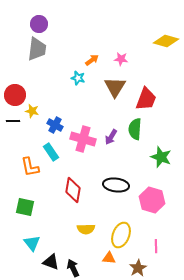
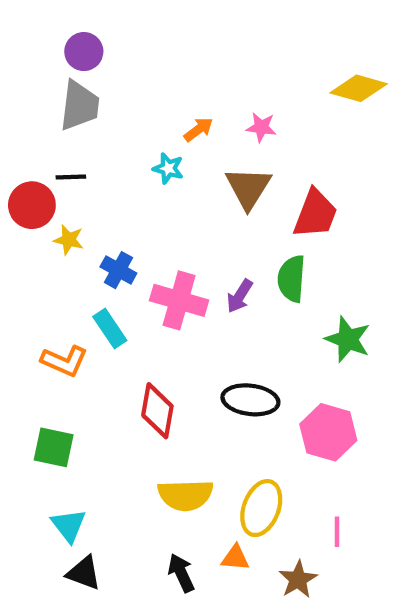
black line: (13, 121) -> (71, 177), moved
orange L-shape: (30, 167) -> (64, 361), turned -55
yellow semicircle: (86, 229) -> (186, 495), size x1.4
black triangle: (51, 262) -> (84, 573), moved
black arrow: (73, 268) -> (181, 573), moved

